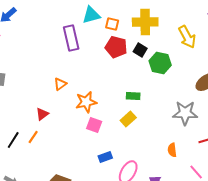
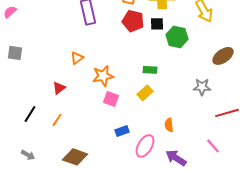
black square: (140, 50) -> (157, 24), turned -32
gray star: (185, 113) -> (202, 87), size x0.7
orange line: (33, 137) -> (57, 120), moved
orange semicircle: (172, 150) -> (169, 125), moved

